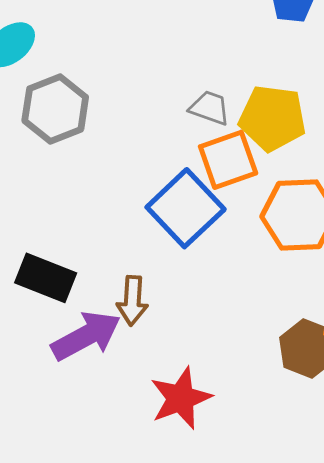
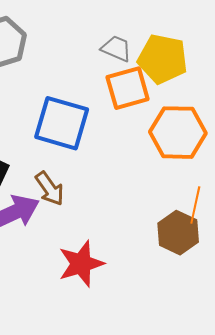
blue square: (186, 208) -> (62, 123), moved, turned -34
brown arrow: (132, 301) -> (50, 189), turned -42

